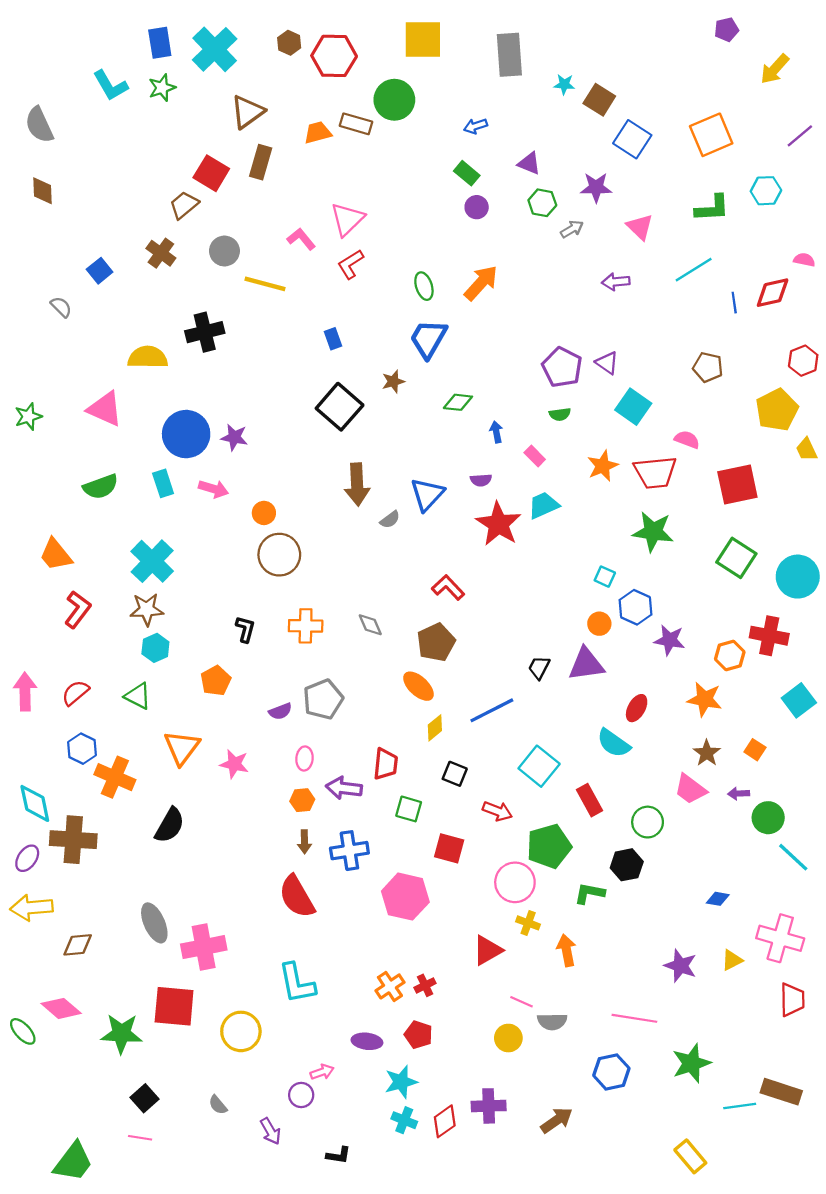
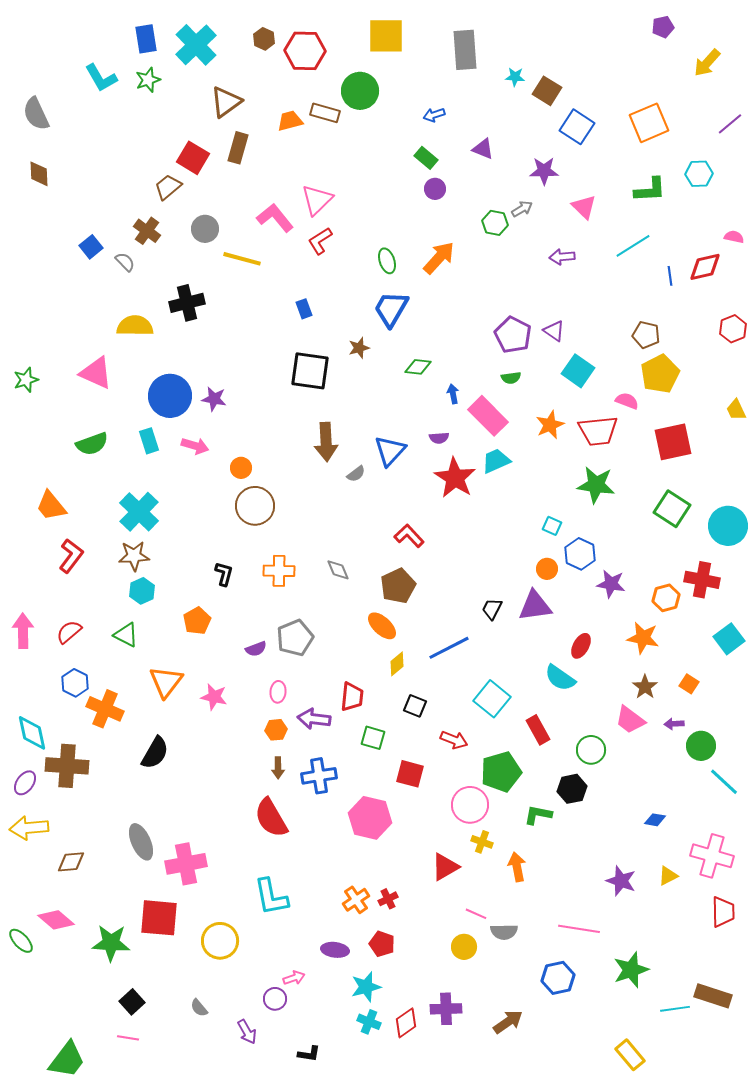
green hexagon: (542, 203) -> (495, 223), moved
pink L-shape: (301, 239) -> (275, 218), size x1.4
gray semicircle: (61, 307) -> (125, 262), moved
black square: (340, 407) -> (310, 371), turned -33
yellow pentagon: (777, 410) -> (660, 374), moved
pink rectangle: (535, 456) -> (488, 416), size x2.0

